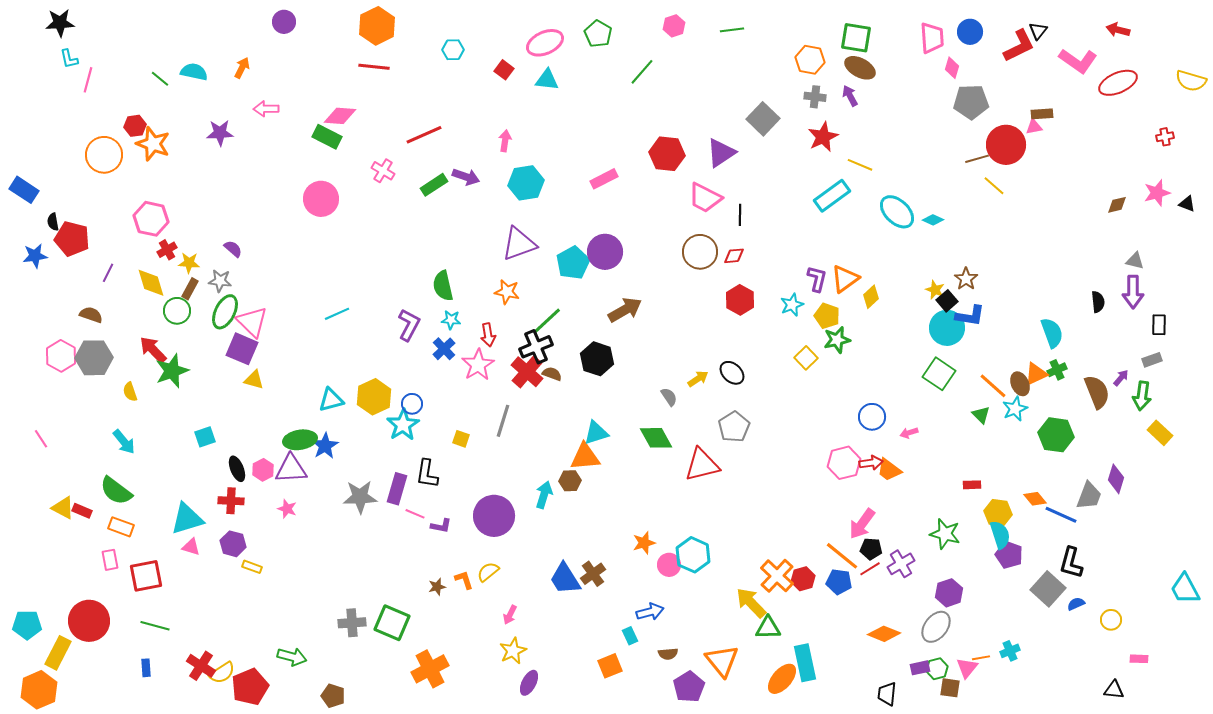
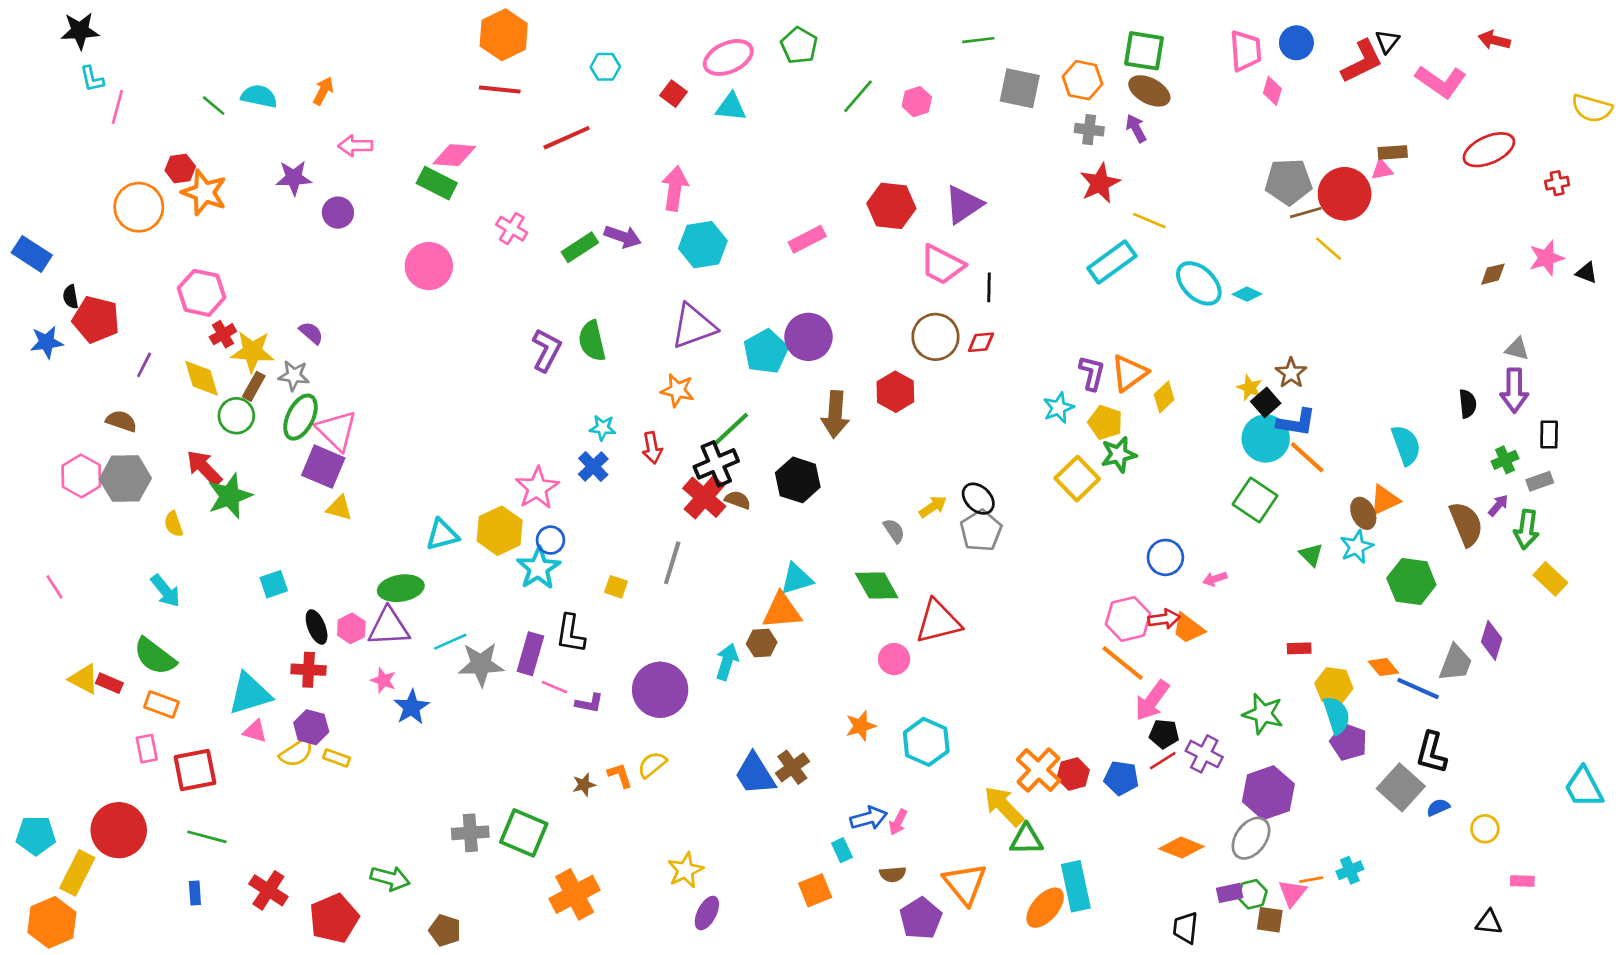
purple circle: (284, 22) -> (338, 213), moved
pink hexagon: (674, 26) -> (917, 102), moved
red ellipse: (1118, 83) -> (1489, 150), moved
gray pentagon: (971, 102) -> (1288, 182), moved
gray square: (763, 119) -> (1020, 88), moved, turned -32
red line: (424, 135) -> (567, 138), moved
pink arrow: (505, 141) -> (675, 188), size x1.5
yellow star: (189, 263) -> (252, 352), size x1.5
green semicircle: (443, 286) -> (592, 341), moved
red hexagon: (740, 300) -> (895, 392), moved
brown arrow: (625, 310) -> (835, 414), turned 124
cyan line: (337, 314) -> (450, 642), moved
purple L-shape: (409, 325) -> (546, 350), moved
yellow square: (806, 358) -> (1077, 479), size x1.4
pink star: (478, 365) -> (537, 488), moved
green cross: (1057, 370) -> (1505, 460), moved
orange line: (993, 386) -> (1307, 457), moved
gray pentagon: (734, 427) -> (981, 531), moved
blue star: (325, 446) -> (411, 707), moved
orange line: (842, 556) -> (1123, 663), moved
purple cross: (901, 564) -> (1204, 754), turned -32
pink circle: (669, 565) -> (894, 659), moved
purple hexagon: (949, 593) -> (1268, 793), size x1.4
pink arrow: (510, 615) -> (898, 822), moved
yellow semicircle: (222, 673) -> (297, 753), moved

